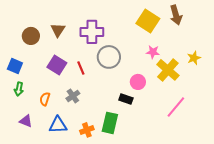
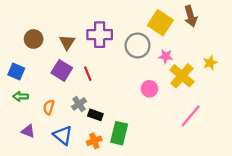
brown triangle: (58, 30) -> (67, 42), moved
gray circle: (109, 57) -> (138, 45), moved
green arrow: (19, 89) -> (21, 96), turned 80
black rectangle: (126, 99) -> (95, 115), moved
blue triangle: (58, 125) -> (63, 135), turned 42

